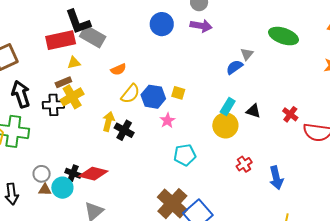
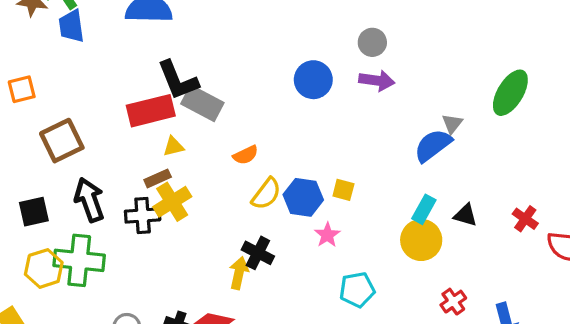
green ellipse: (283, 36) -> (510, 93), turned -76
blue semicircle: (234, 67) -> (433, 145), size x1.4
yellow arrow: (108, 121) -> (239, 273), moved

